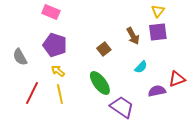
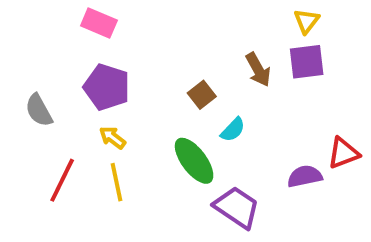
cyan semicircle: (141, 67) -> (233, 130), moved

